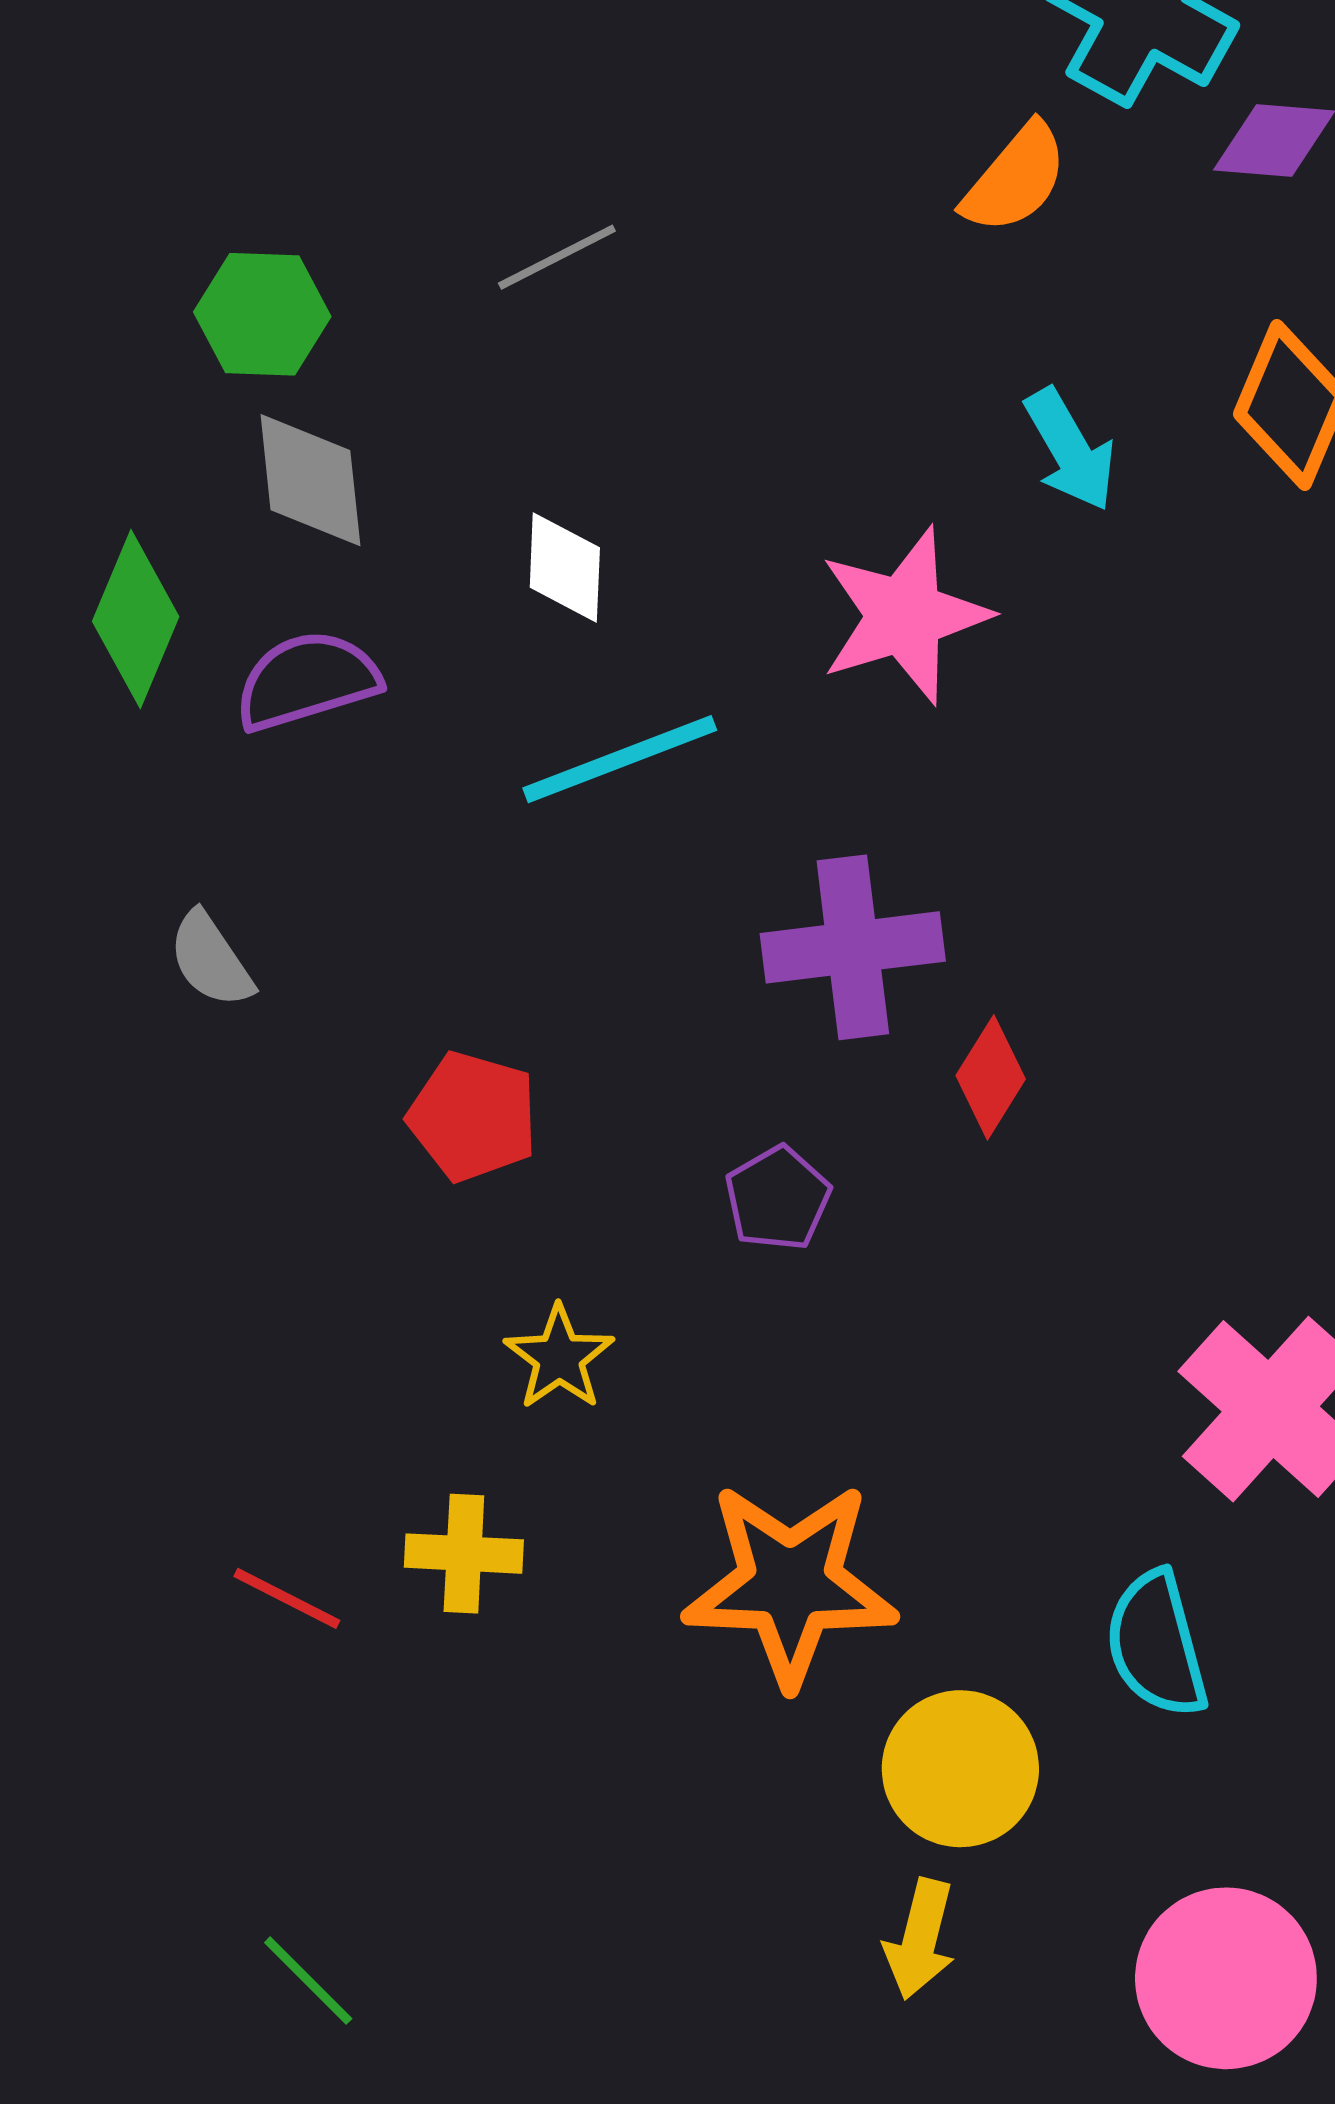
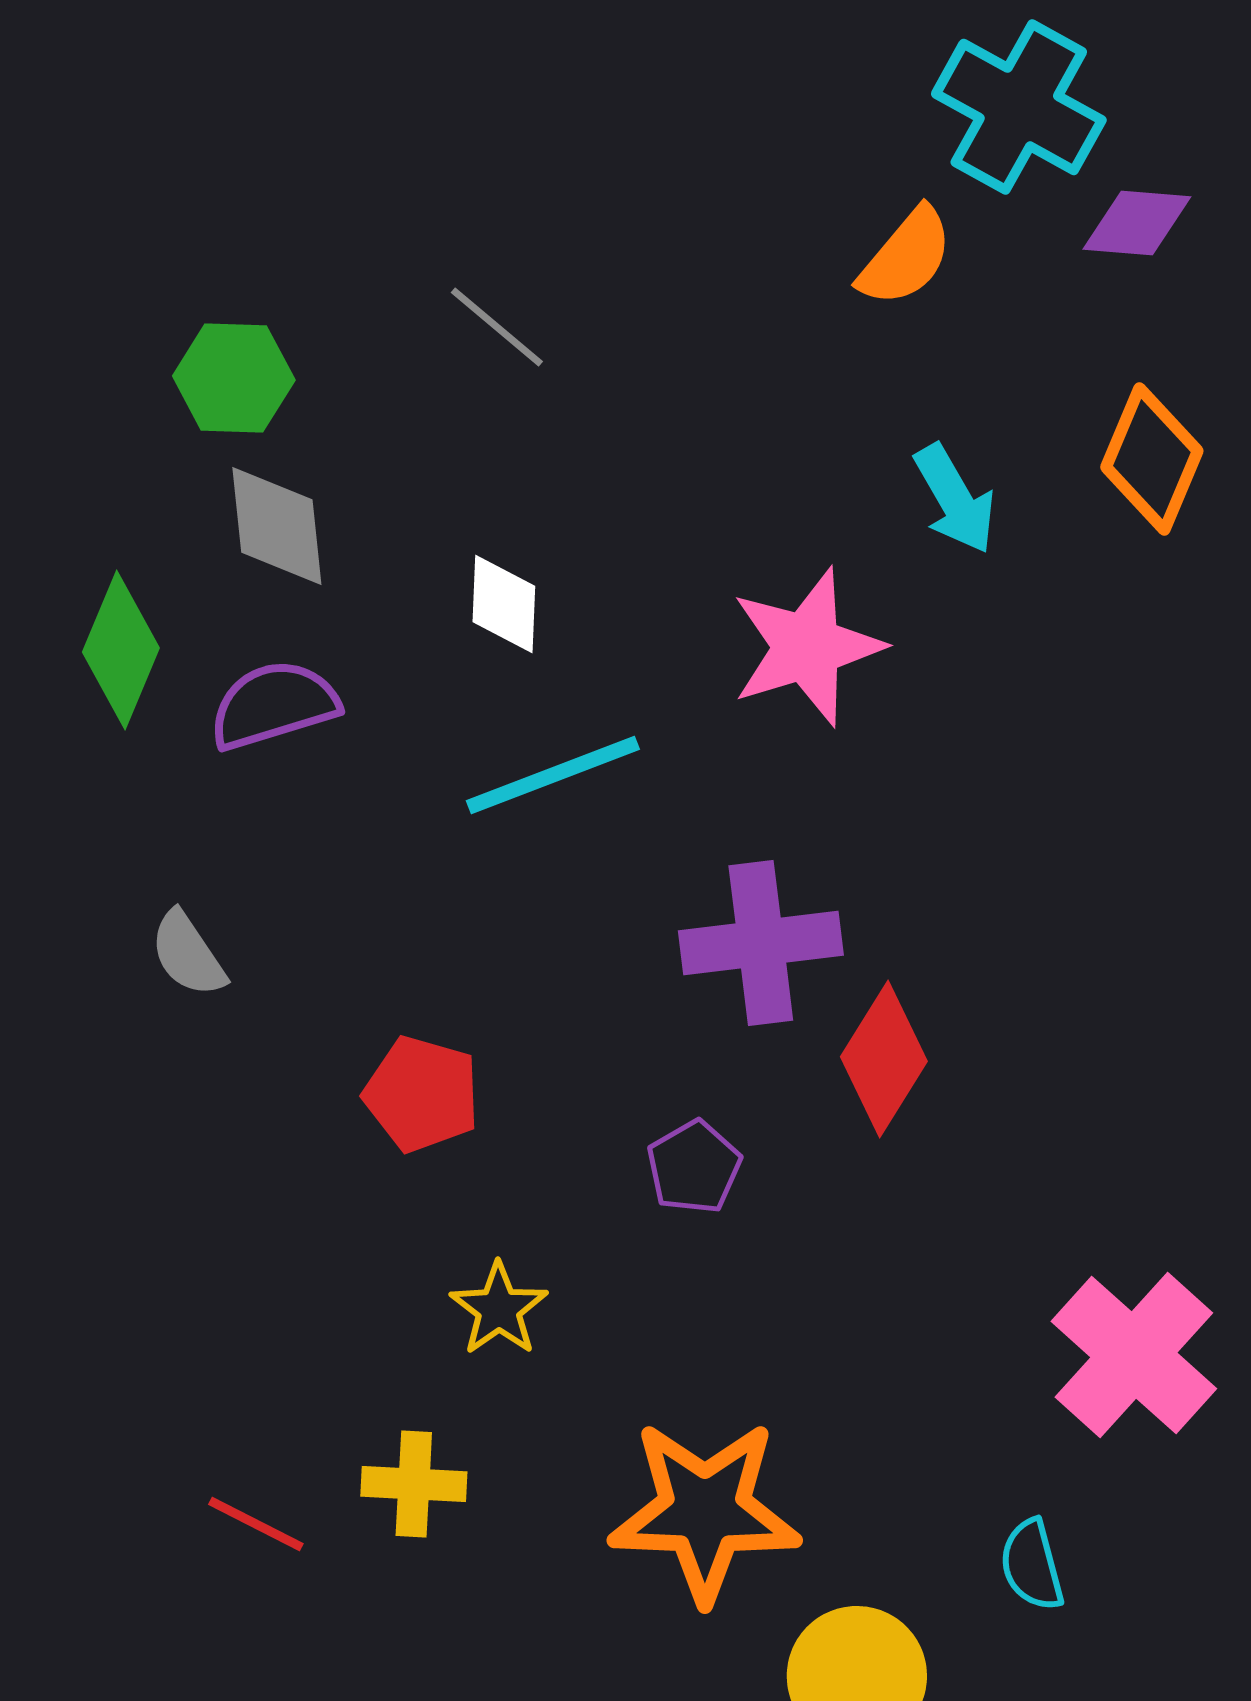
gray line: (557, 257) -> (497, 327), turned 67
red diamond: (991, 1077) -> (884, 1059), size x1.4
cyan semicircle: (1156, 1644) -> (1032, 1565), size x0.7

